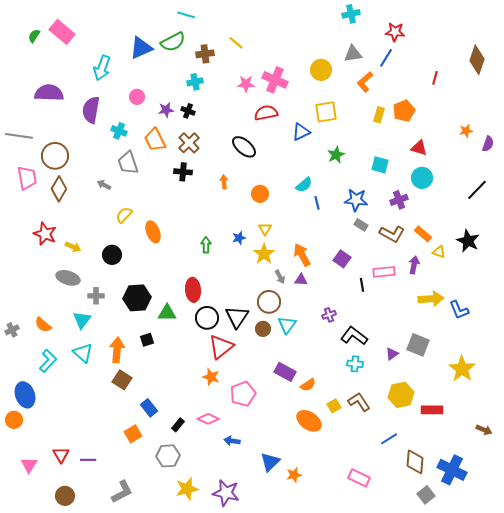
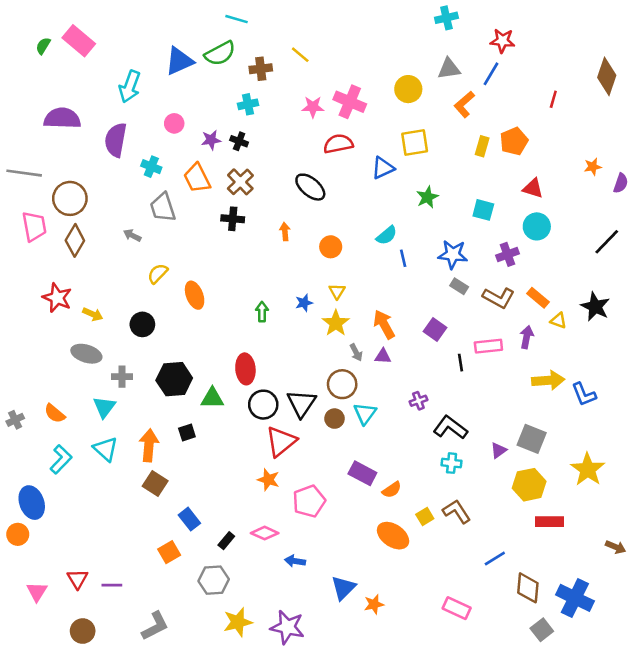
yellow hexagon: (401, 395) -> (529, 485), moved

